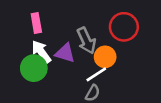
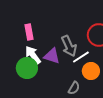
orange circle: (105, 57) -> (91, 71), moved
white line: (96, 74) -> (81, 57), moved

